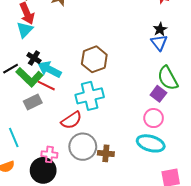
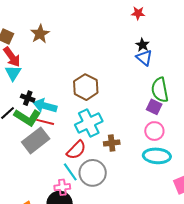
green semicircle: (168, 78) -> (160, 90), turned 30
gray rectangle: (33, 102) -> (36, 140), size x1.5
cyan line: (14, 137) -> (70, 172), moved
brown cross: (106, 153) -> (112, 143), moved

